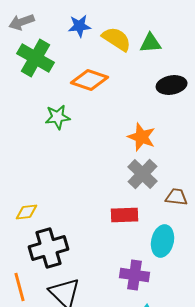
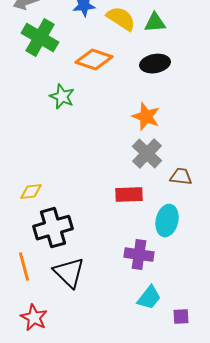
black ellipse: (172, 85) -> (155, 64), moved
green star: (58, 117) -> (62, 97), turned 30

